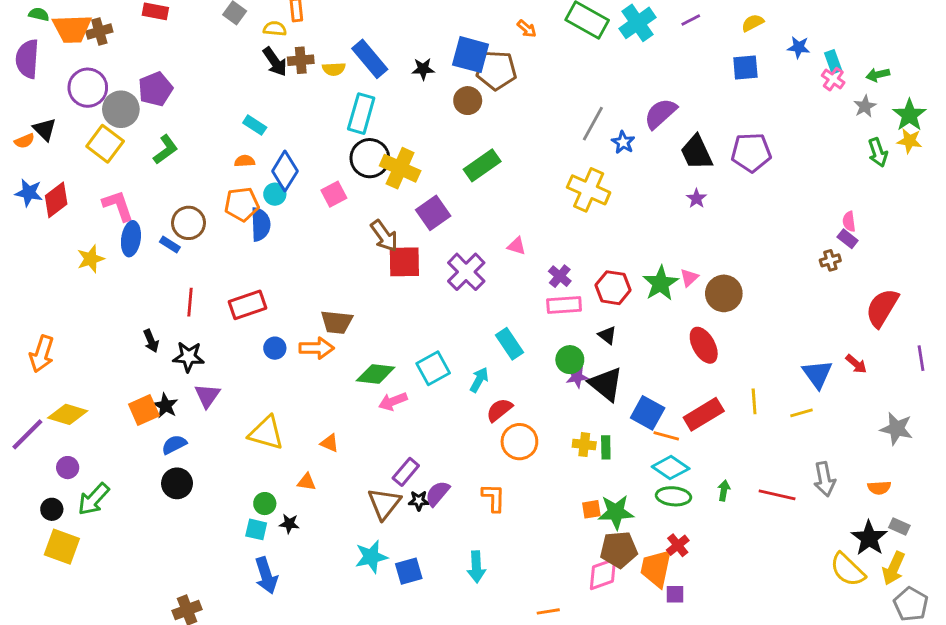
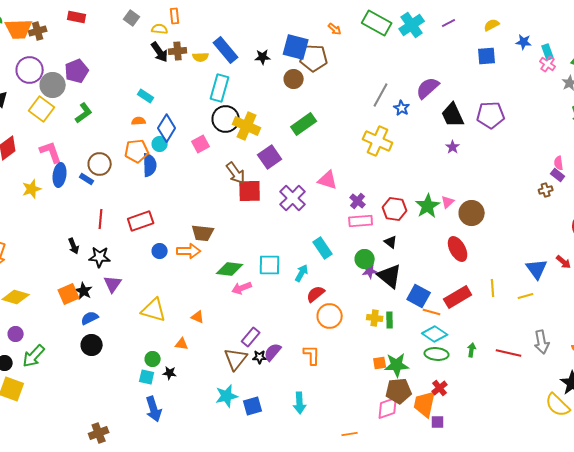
pink triangle: (517, 246) -> (328, 180), size x1.5
cyan square: (433, 368) -> (270, 265), turned 30

